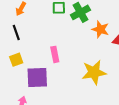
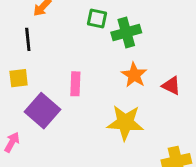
orange star: (100, 29) -> (134, 75), moved
purple square: (37, 77) -> (42, 111), turned 30

